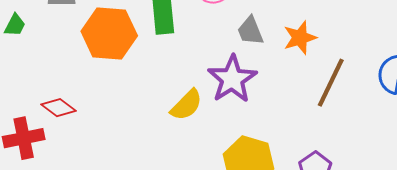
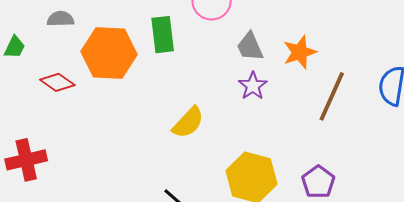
purple star: (232, 79) -> (253, 86), moved, size x0.6
red diamond: (59, 108) -> (57, 82), moved

